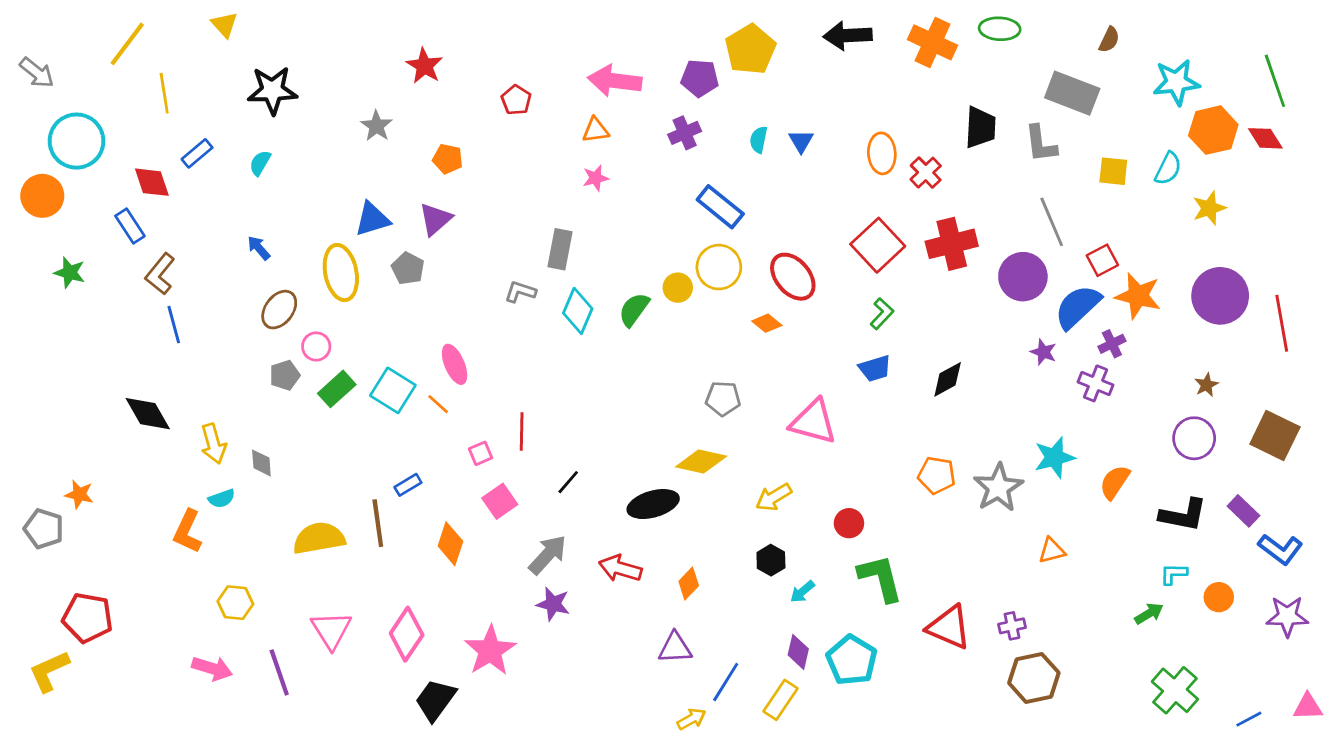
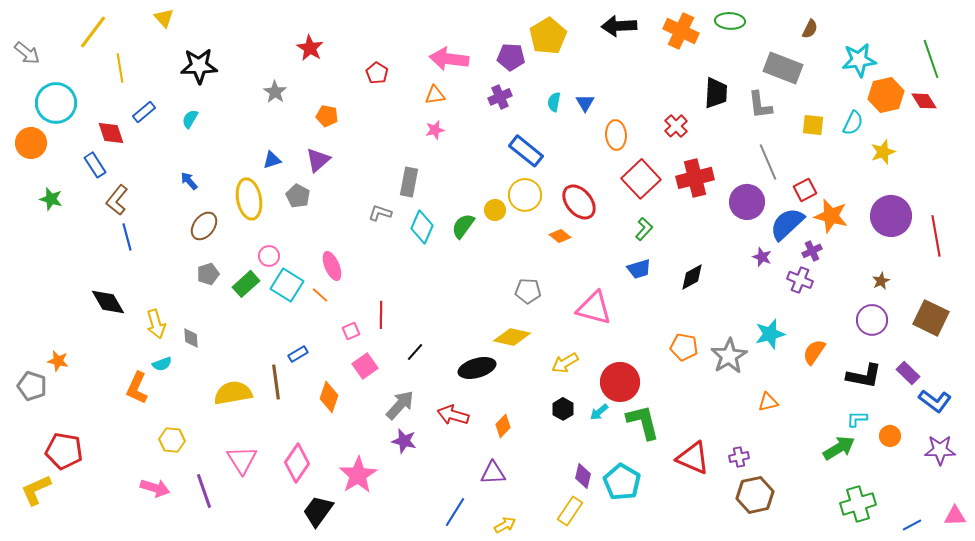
orange ellipse: (882, 153) -> (616, 135), moved
blue triangle: (372, 219) -> (272, 160), size x0.7
pink circle: (316, 347) -> (269, 256), moved
red circle: (849, 523) -> (620, 382), size x1.8
cyan arrow: (802, 592) -> (599, 412), moved
green arrow: (1149, 614) -> (839, 448), size x1.5
blue line: (726, 682) -> (455, 512), moved
green cross: (1175, 690) -> (858, 504), turned 32

